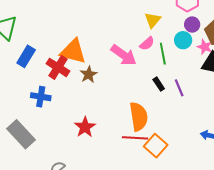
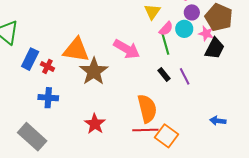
pink semicircle: (147, 44) -> (166, 29), moved
red cross: (58, 67) -> (47, 66), moved, size x0.6
brown star: (89, 74) -> (94, 71), size x1.6

